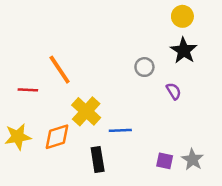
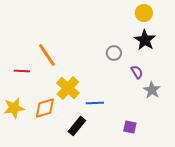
black rectangle: (98, 160) -> (77, 126), turned 48
gray star: (193, 160) -> (152, 90), moved

